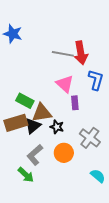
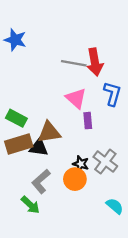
green rectangle: (25, 101) -> (16, 118), moved
black triangle: (33, 126) -> (39, 147), turned 48
black star: (57, 127) -> (81, 164), moved

